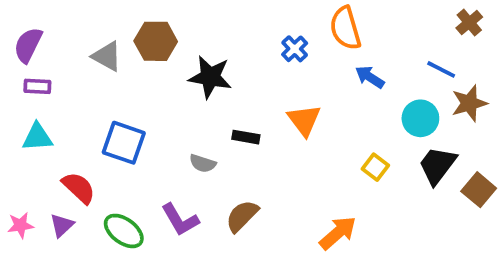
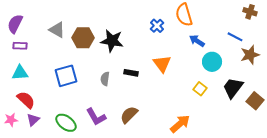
brown cross: (469, 23) -> (250, 12), turned -32
brown hexagon: (156, 41) -> (83, 38), moved
cyan circle: (420, 118) -> (212, 62), moved
blue square: (124, 143) -> (66, 76), turned -35
gray semicircle: (203, 163) -> (105, 79), moved, turned 80
red semicircle: (79, 188) -> (26, 100), moved

